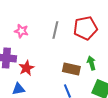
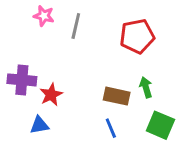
gray line: (55, 30) -> (76, 26), moved
pink star: (21, 31) -> (44, 16), moved

